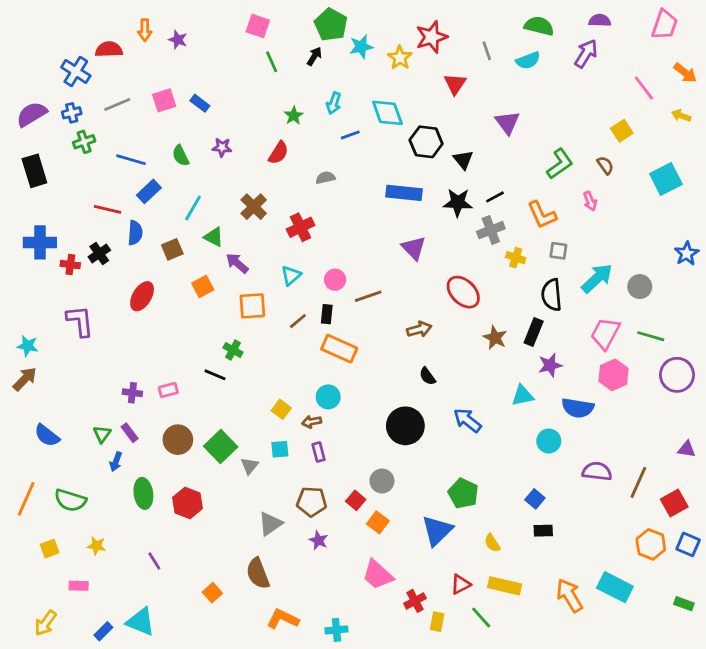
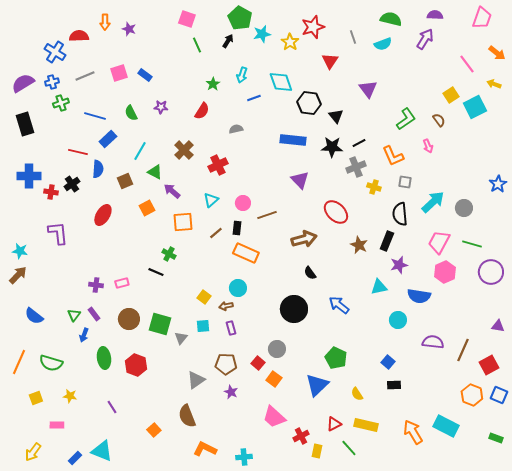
cyan square: (666, 179) -> (475, 107), moved
brown arrow: (419, 329) -> (304, 239), size x1.4
green square: (221, 447) -> (160, 324), turned -30

